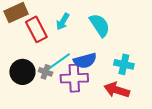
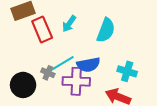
cyan semicircle: (100, 25) -> (106, 30), turned 50
black circle: (22, 72) -> (23, 85), moved

